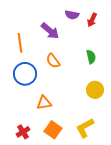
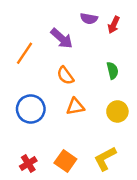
orange line: (20, 43) -> (25, 53), turned 42
blue circle: (25, 74) -> (31, 109), moved
orange triangle: (44, 103) -> (75, 107), moved

